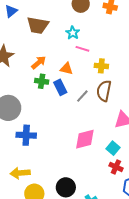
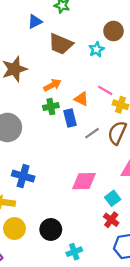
cyan star: (73, 33) -> (96, 49), moved
pink line: (82, 49) -> (105, 90), moved
green cross: (42, 81) -> (51, 107), turned -32
blue cross: (26, 135) -> (23, 176), moved

